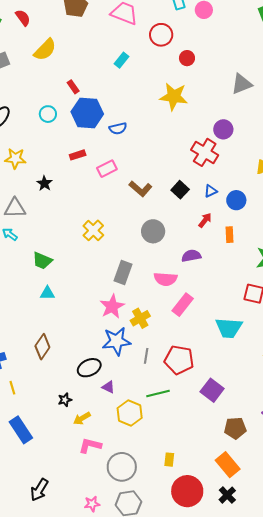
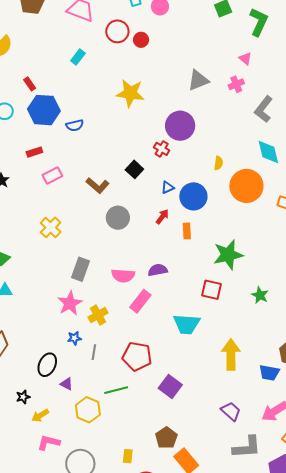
red circle: (187, 58) -> (141, 40), moved
purple circle: (223, 129) -> (180, 126), size x1.5
red cross: (205, 152) -> (162, 149), size x0.6
pink rectangle: (107, 169) -> (52, 176), moved
black square: (180, 190) -> (134, 169), moved
blue circle: (236, 200) -> (193, 196), size x1.4
gray circle: (153, 231) -> (118, 218), moved
purple semicircle: (191, 256) -> (158, 270), moved
blue star: (116, 341) -> (74, 338), size x0.5
gray line: (146, 356) -> (94, 352), moved
black ellipse: (89, 368) -> (47, 365), turned -40
brown pentagon: (235, 428) -> (166, 438), moved, turned -30

